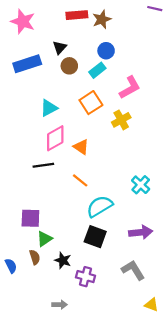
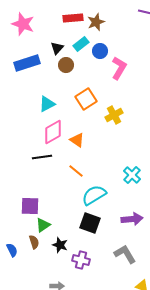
cyan rectangle: (97, 70) -> (81, 44), moved
pink L-shape: (130, 87) -> (119, 68), moved, turned -30

